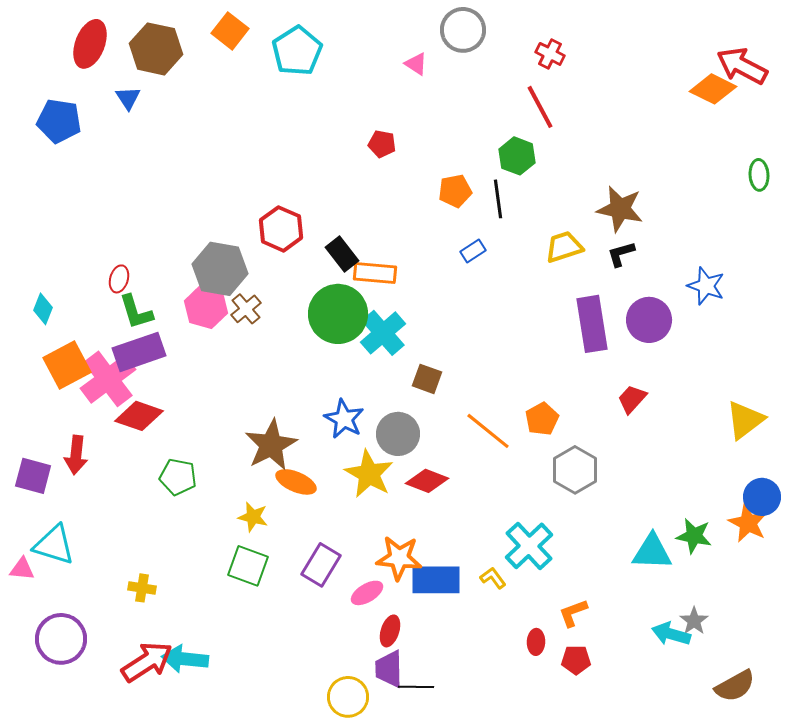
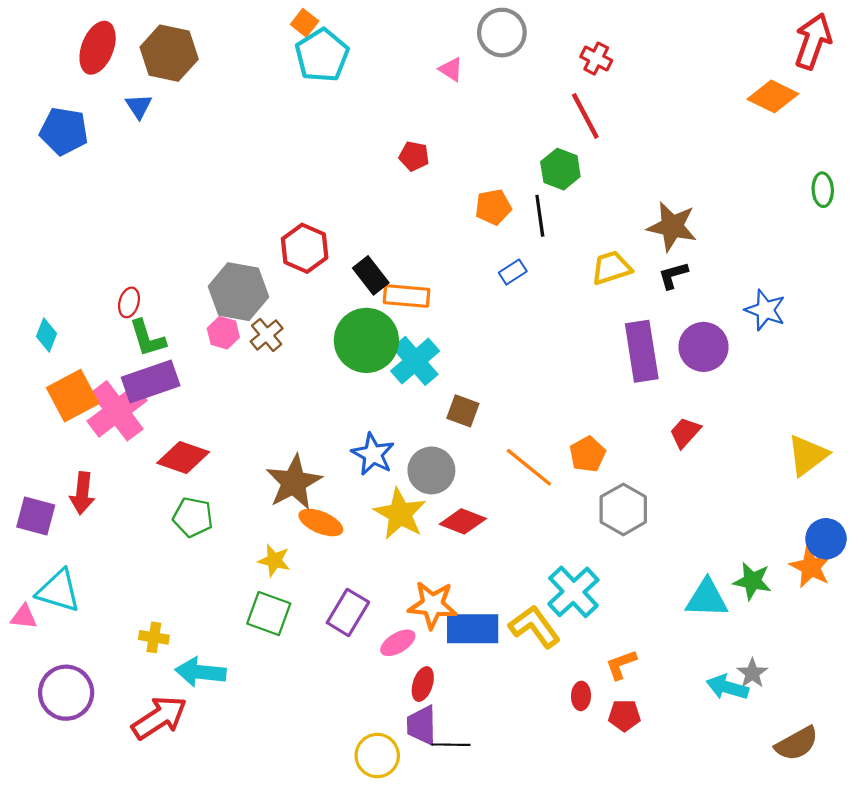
orange square: (230, 31) -> (305, 23), moved, size x0.7
red arrow: (742, 66) -> (813, 41), moved, turned 81
pink hexagon: (206, 307) -> (223, 333), size x0.7
red diamond: (139, 416) -> (183, 457), moved
yellow L-shape: (493, 578) -> (534, 627), size x1.8
cyan arrow: (185, 659) -> (201, 672), moved

